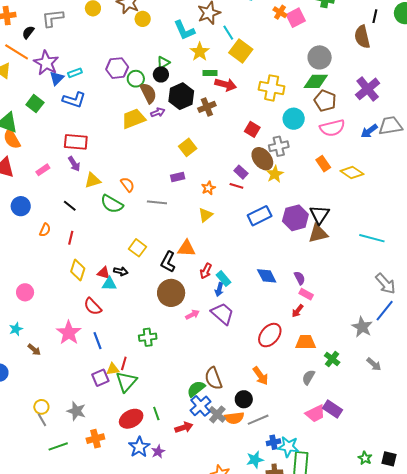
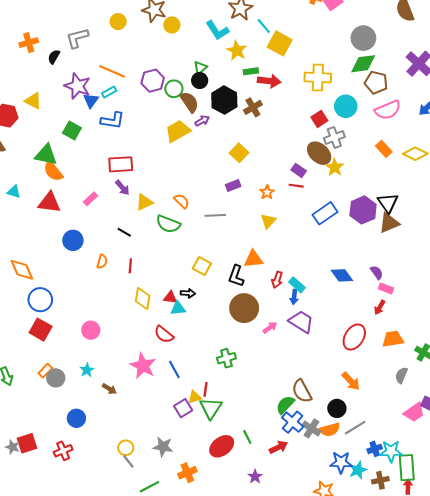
orange line: (17, 52) -> (112, 71), moved
red square: (252, 129) -> (319, 119), moved, turned 35
blue star: (139, 447) -> (341, 462), moved, turned -30

